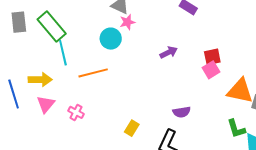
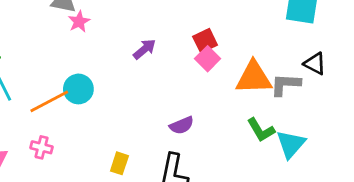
cyan circle: (111, 39) -> (78, 89), moved
pink cross: (76, 112) -> (42, 147), moved

